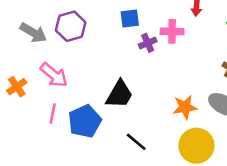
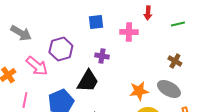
purple hexagon: (71, 26) -> (61, 49), moved
purple cross: (148, 43) -> (102, 56), moved, turned 32
pink line: (53, 114) -> (25, 100), moved

